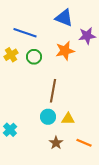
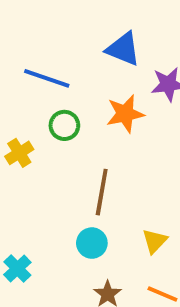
yellow cross: (11, 55) -> (19, 153), moved
yellow triangle: (68, 119) -> (155, 241), moved, turned -48

